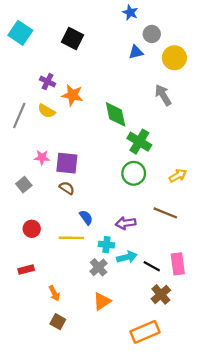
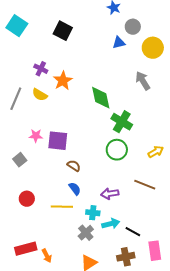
orange star: (72, 95) -> (63, 81), turned 30
brown semicircle: (67, 188) -> (74, 166), moved
pink rectangle: (178, 264) -> (155, 251), moved
red rectangle: (26, 270) -> (26, 249), moved, size x1.5
brown cross: (161, 294) -> (126, 257), moved, turned 30

